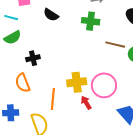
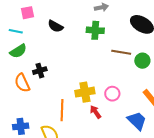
orange semicircle: (23, 83) -> (22, 83), moved
pink circle: (104, 85) -> (112, 94), size x0.6

